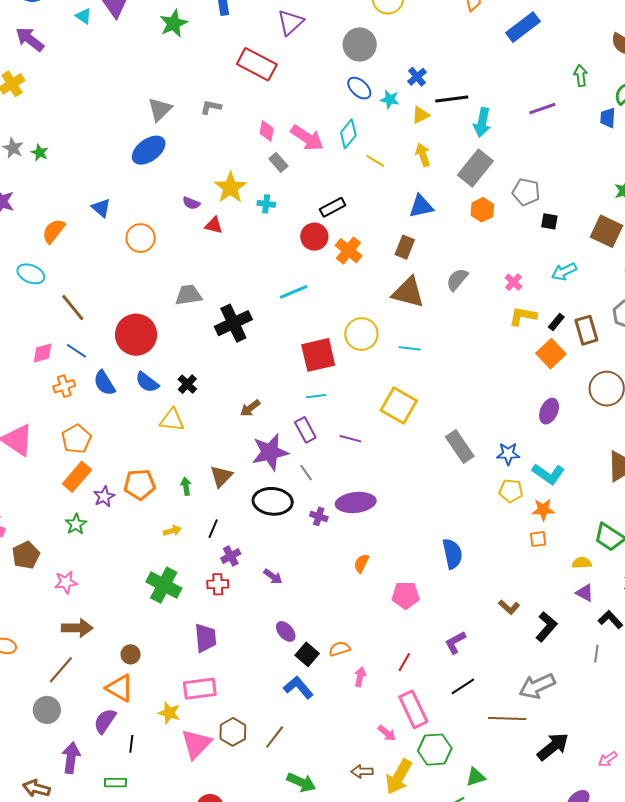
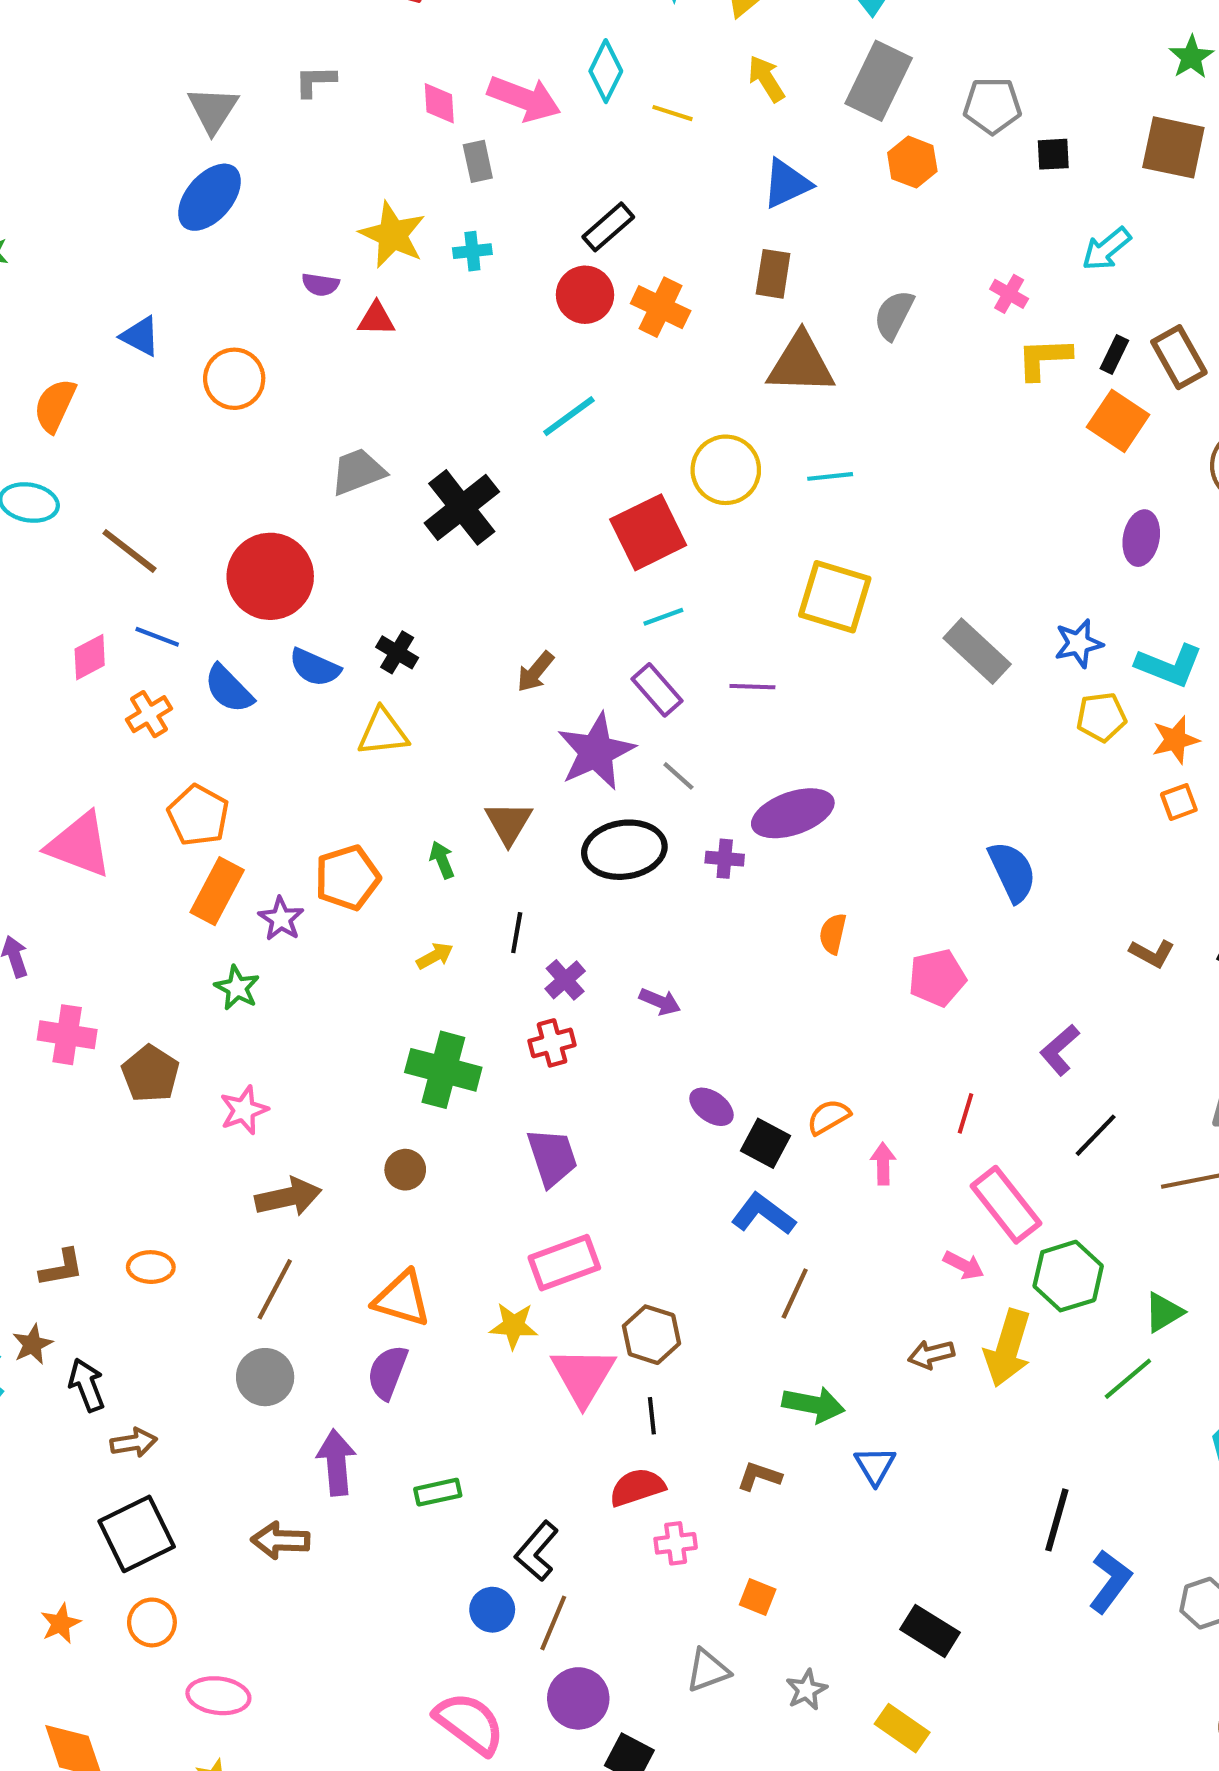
gray rectangle: (278, 162) -> (478, 161), turned 42
brown circle: (131, 654) -> (405, 1170), moved
brown line: (275, 737) -> (795, 1293), moved
black line: (131, 744) -> (652, 1416), moved

